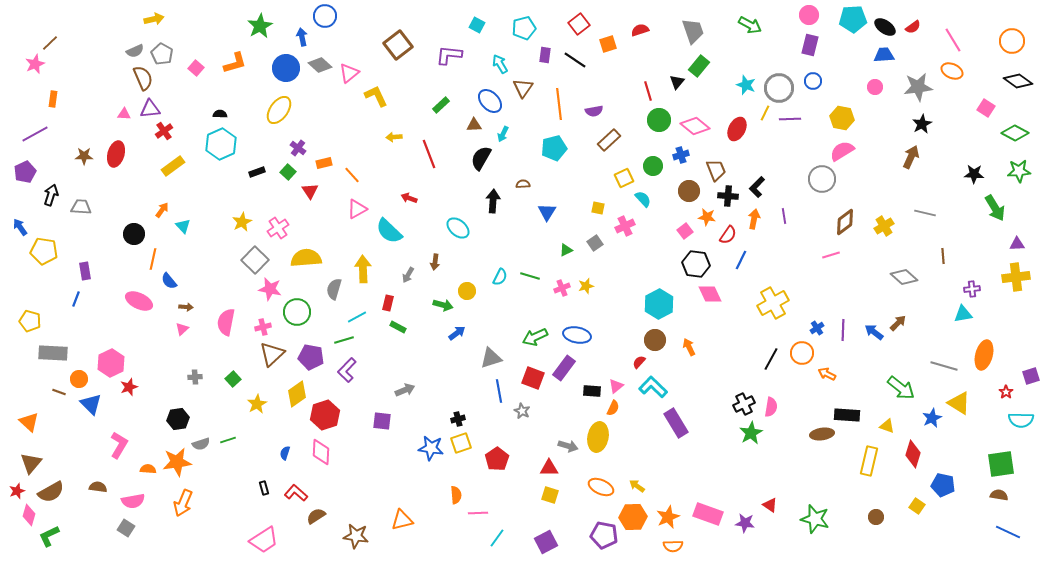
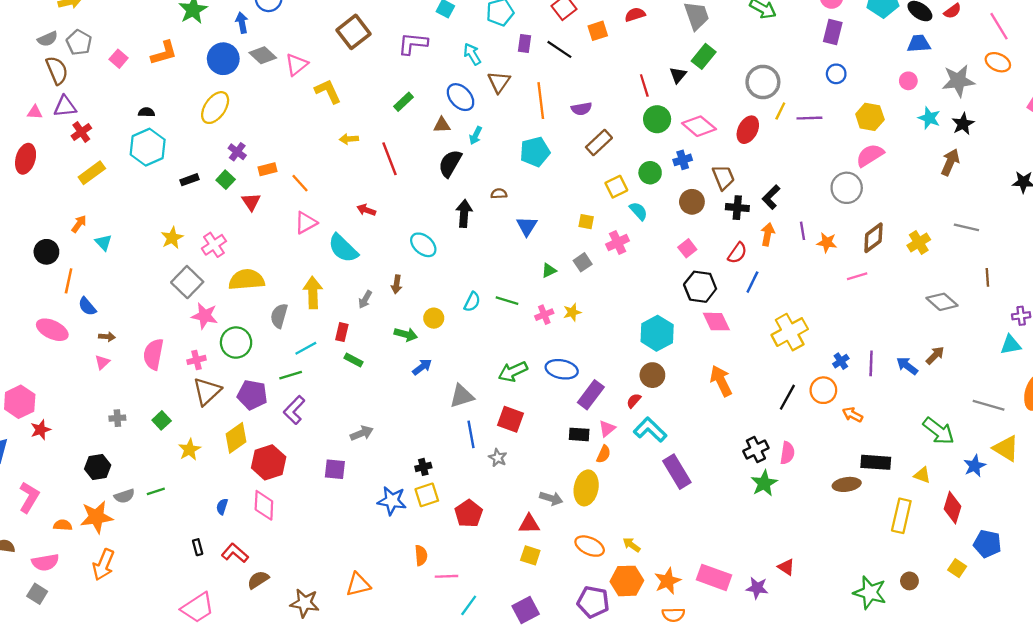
cyan star: (746, 85) -> (929, 118), moved
gray circle: (779, 88) -> (763, 82), moved
orange star: (707, 217) -> (827, 242), moved
orange arrow: (689, 347) -> (721, 381), moved, size x1.5
purple rectangle: (564, 368) -> (591, 395), moved
green star: (815, 519) -> (870, 593), moved

